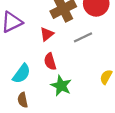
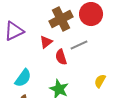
red semicircle: (50, 62) -> (61, 57), moved

